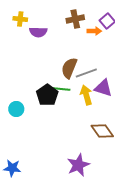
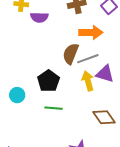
orange arrow: (94, 31) -> (91, 32), moved, size x1.6
green line: (61, 89) -> (54, 108), moved

